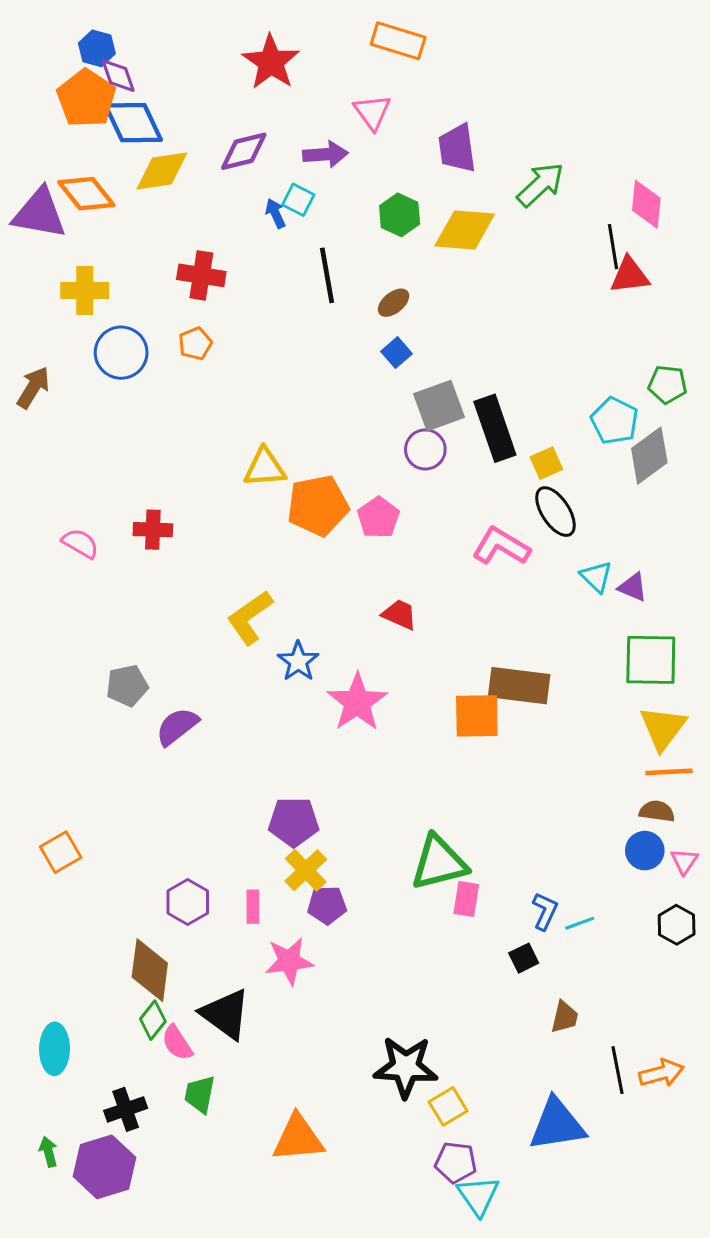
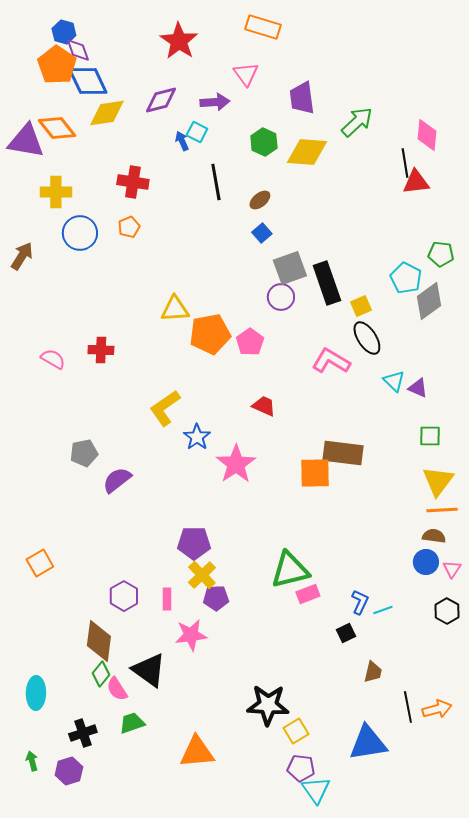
green square: (651, 660) -> (430, 436), size x0.6
pink rectangle: (466, 899) -> (308, 594), turned 60
green trapezoid: (200, 1094) -> (132, 723), turned 60
purple hexagon: (104, 1167) -> (69, 771), size x0.7

